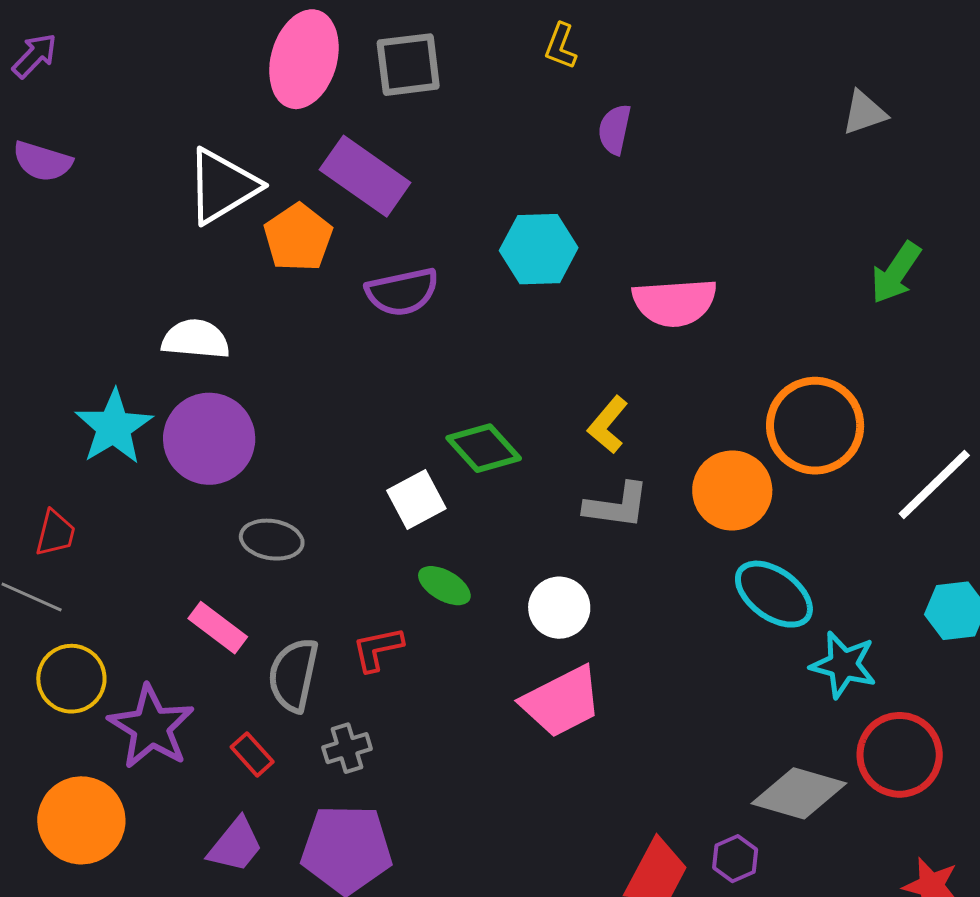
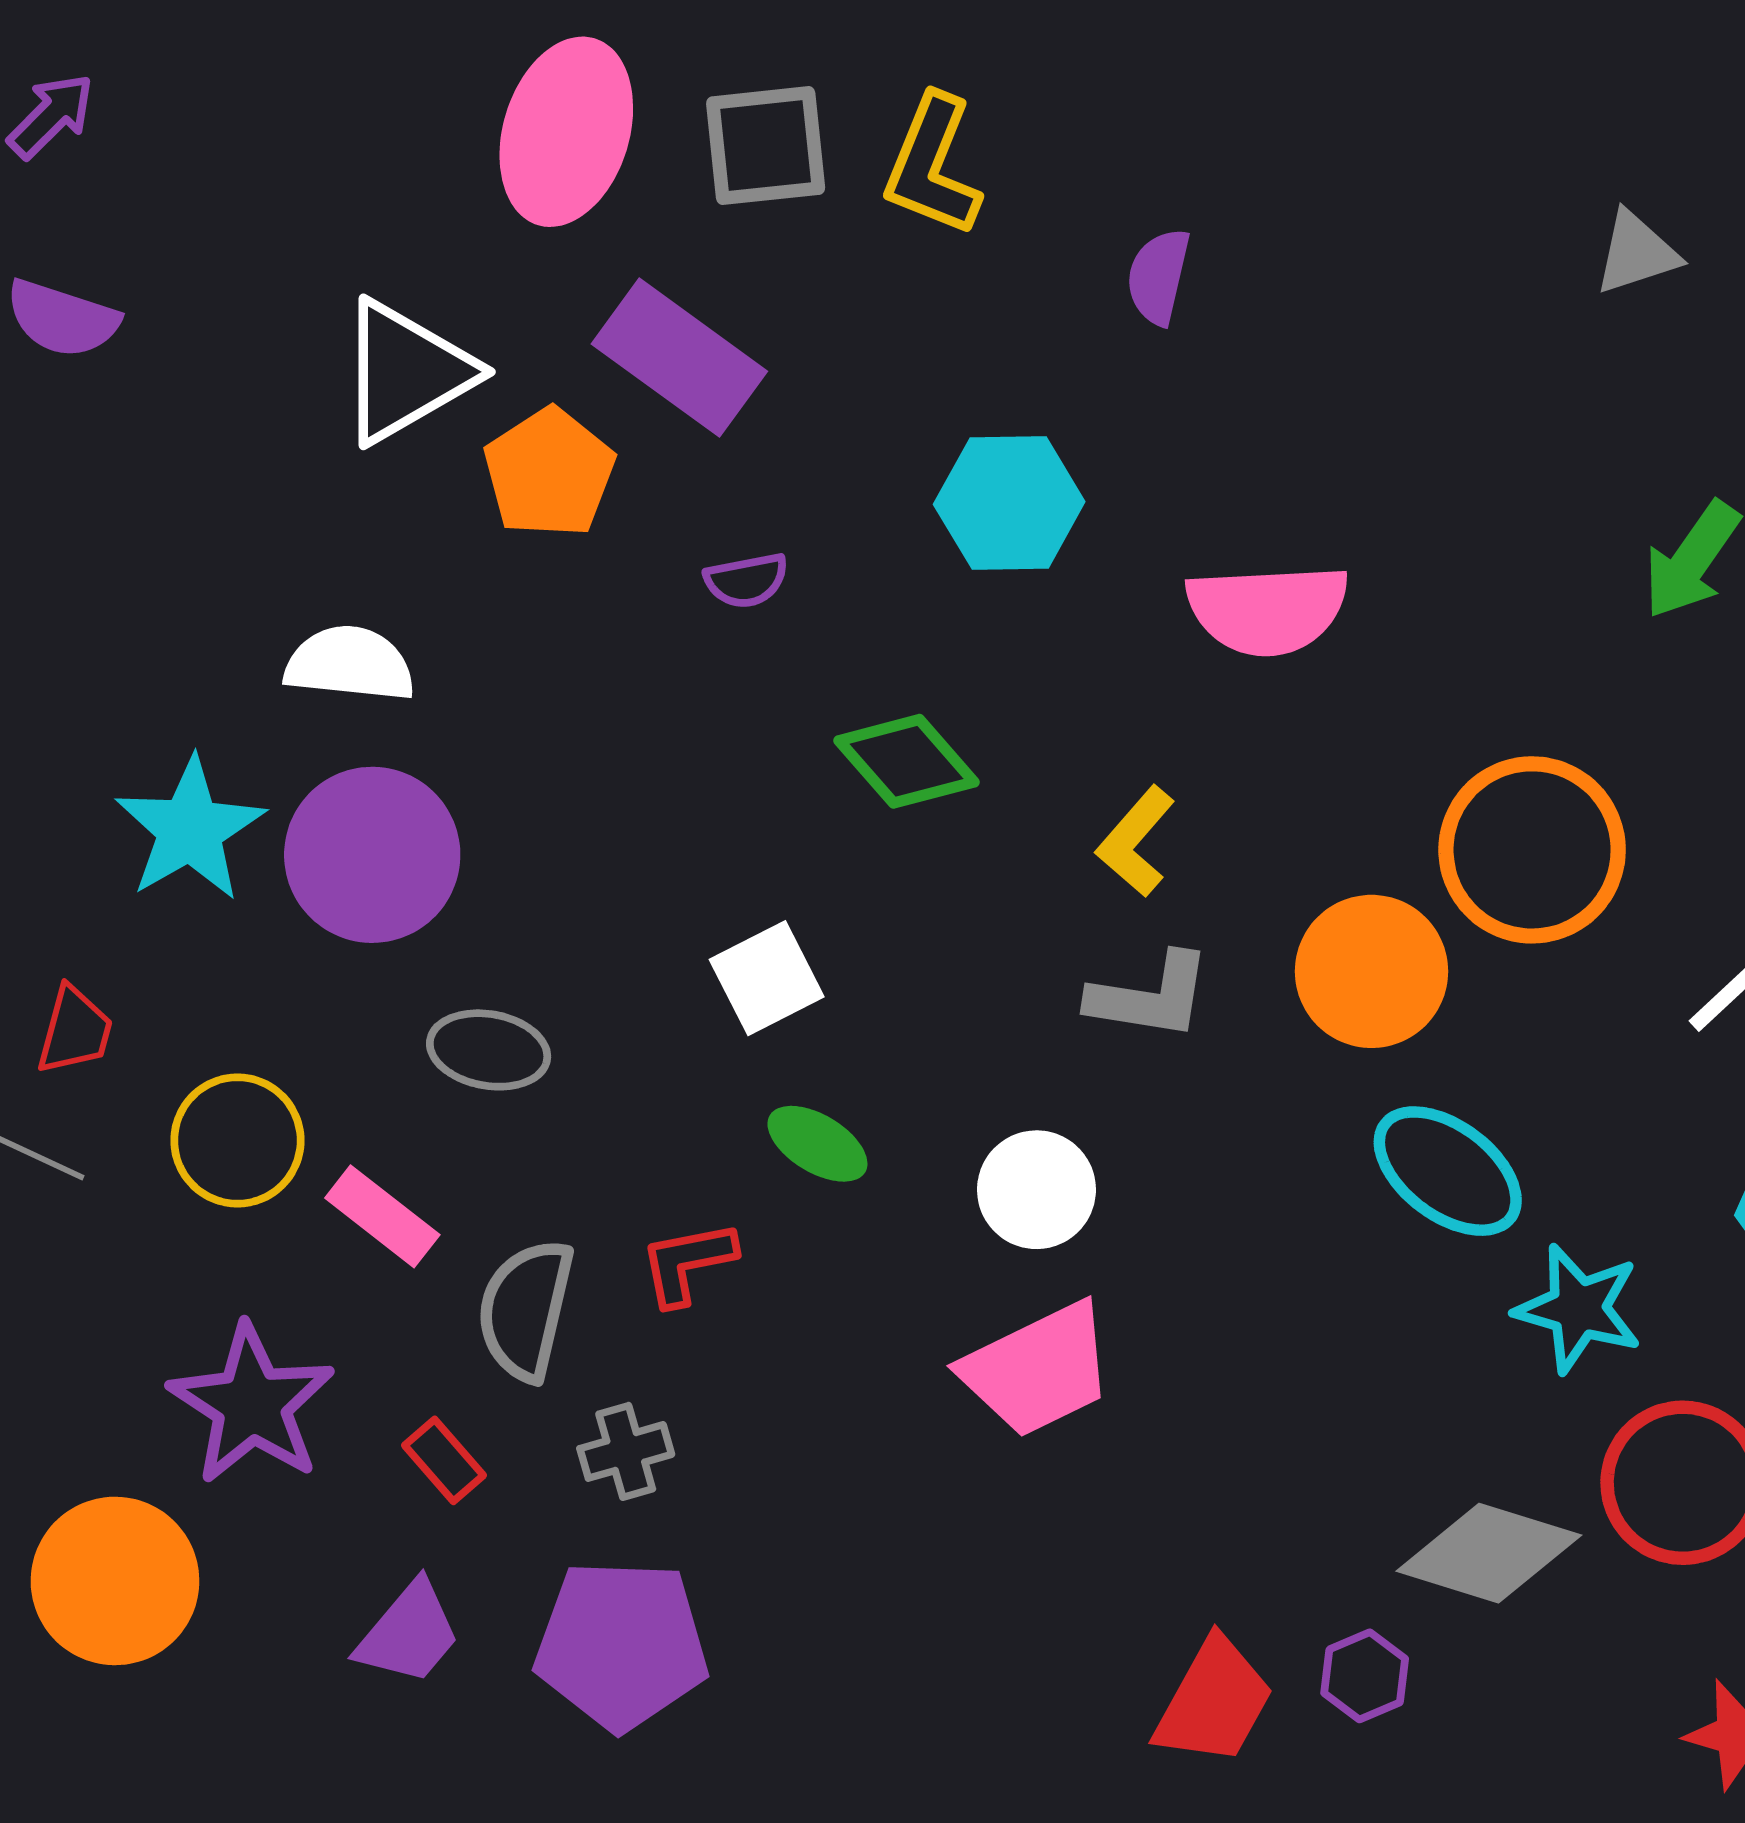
yellow L-shape: (561, 46) -> (932, 166), moved, size x1.6
purple semicircle: (402, 292) -> (746, 580), size x0.6
green diamond: (484, 448) -> (907, 761), moved
yellow circle: (71, 679) -> (237, 1140), moved

